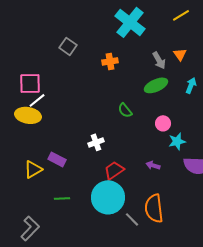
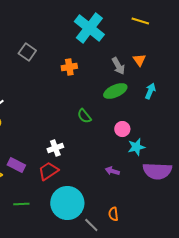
yellow line: (181, 15) -> (140, 21), turned 48
red trapezoid: (114, 170) -> (48, 171), moved
orange semicircle: (154, 208) -> (113, 214), size x0.5

